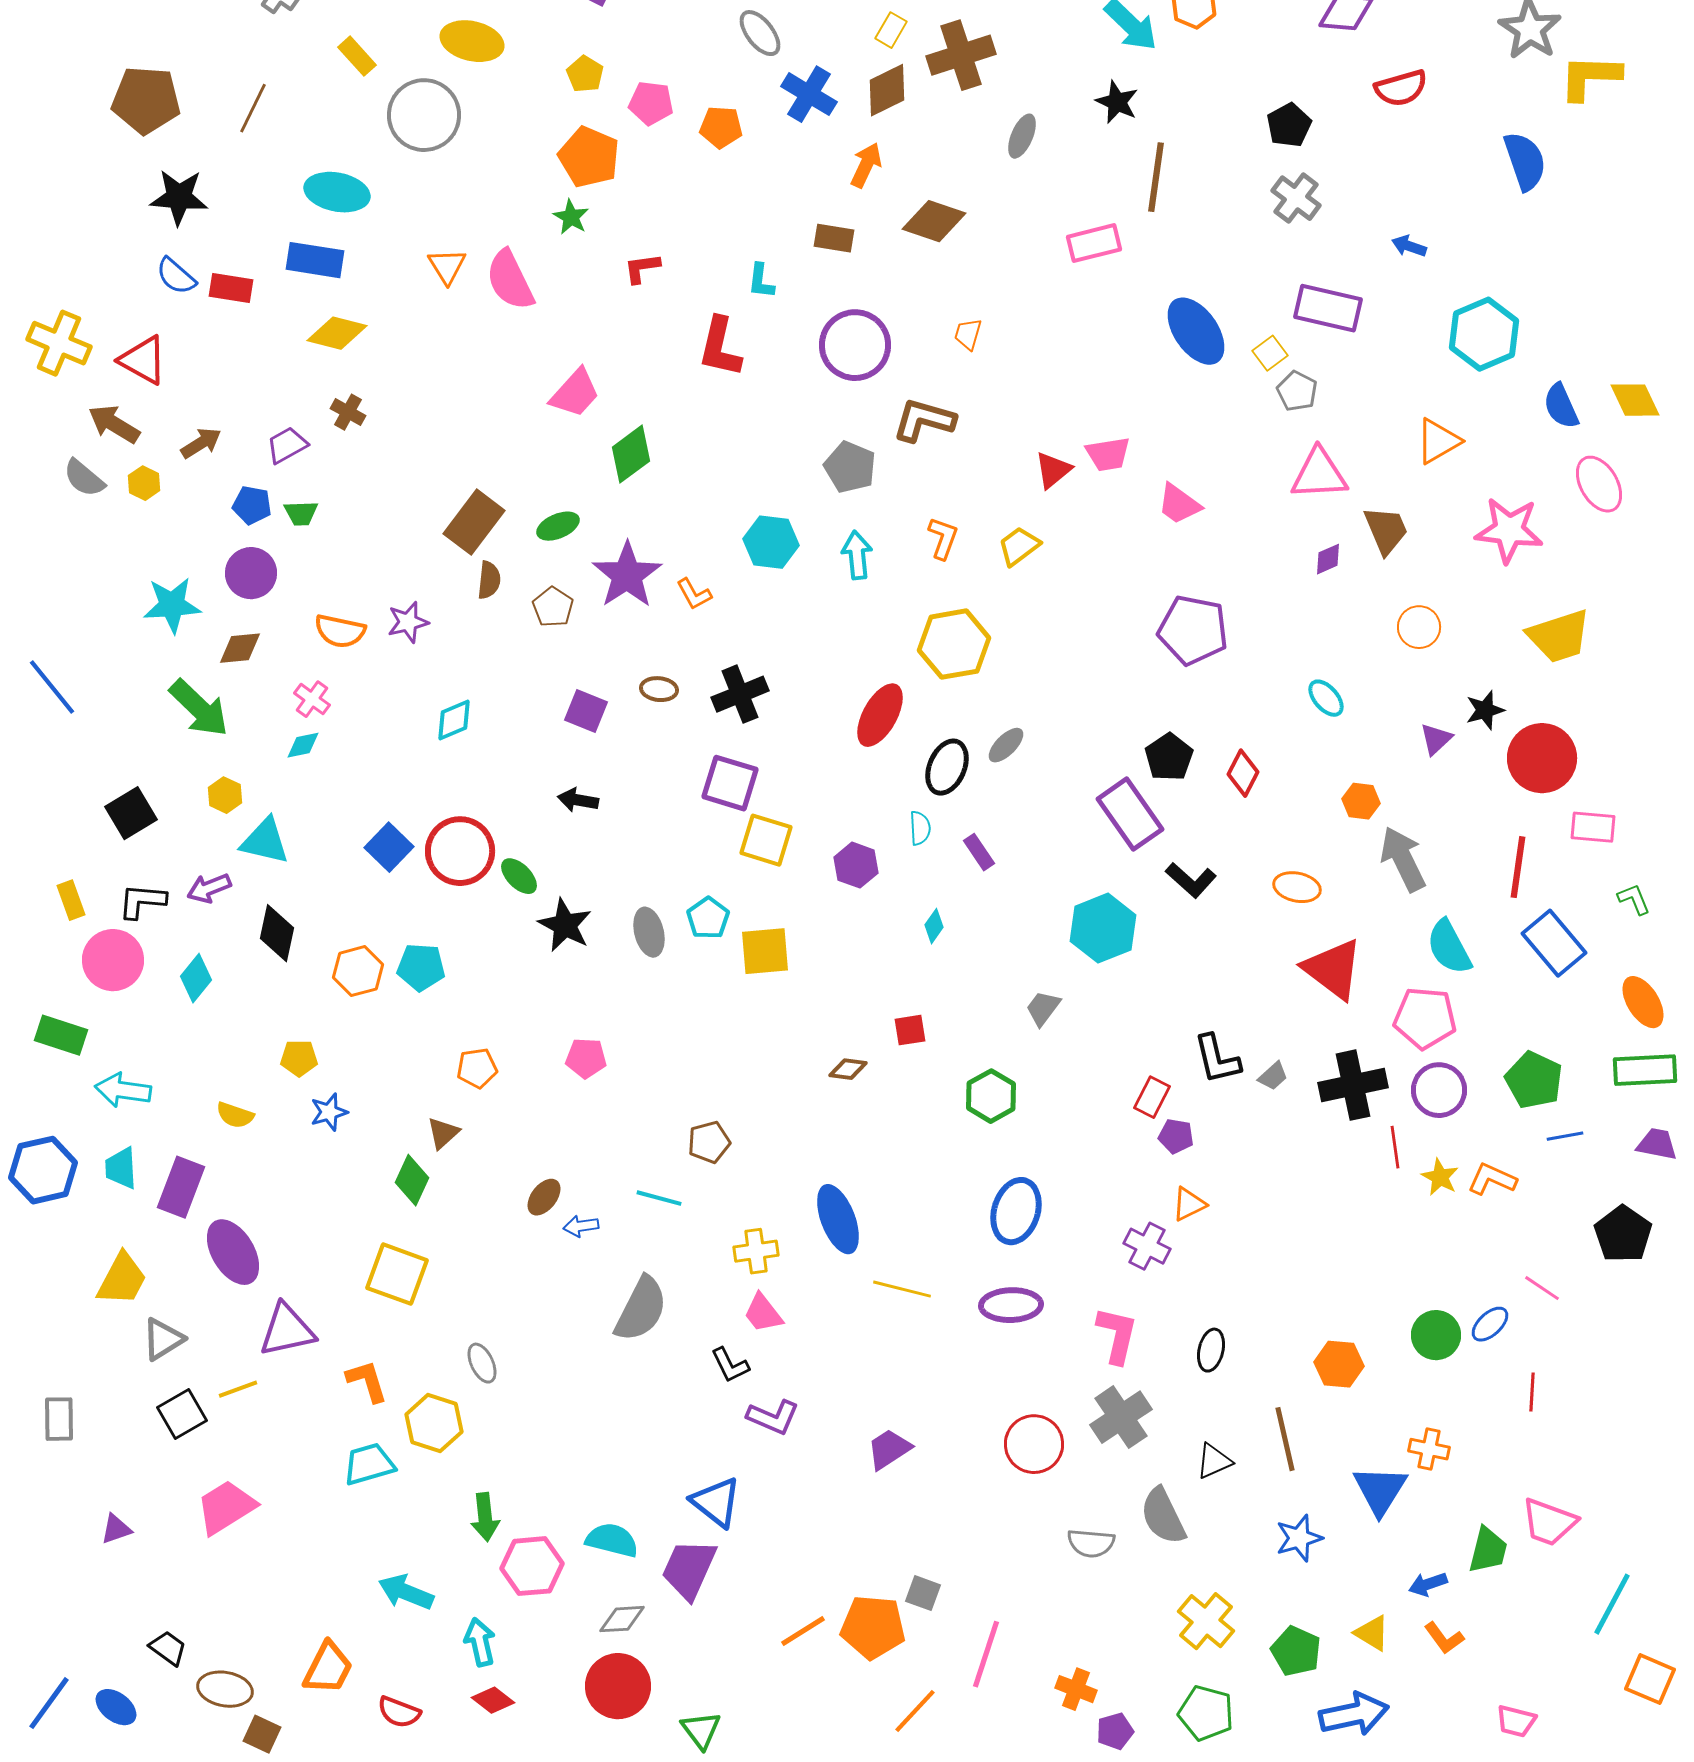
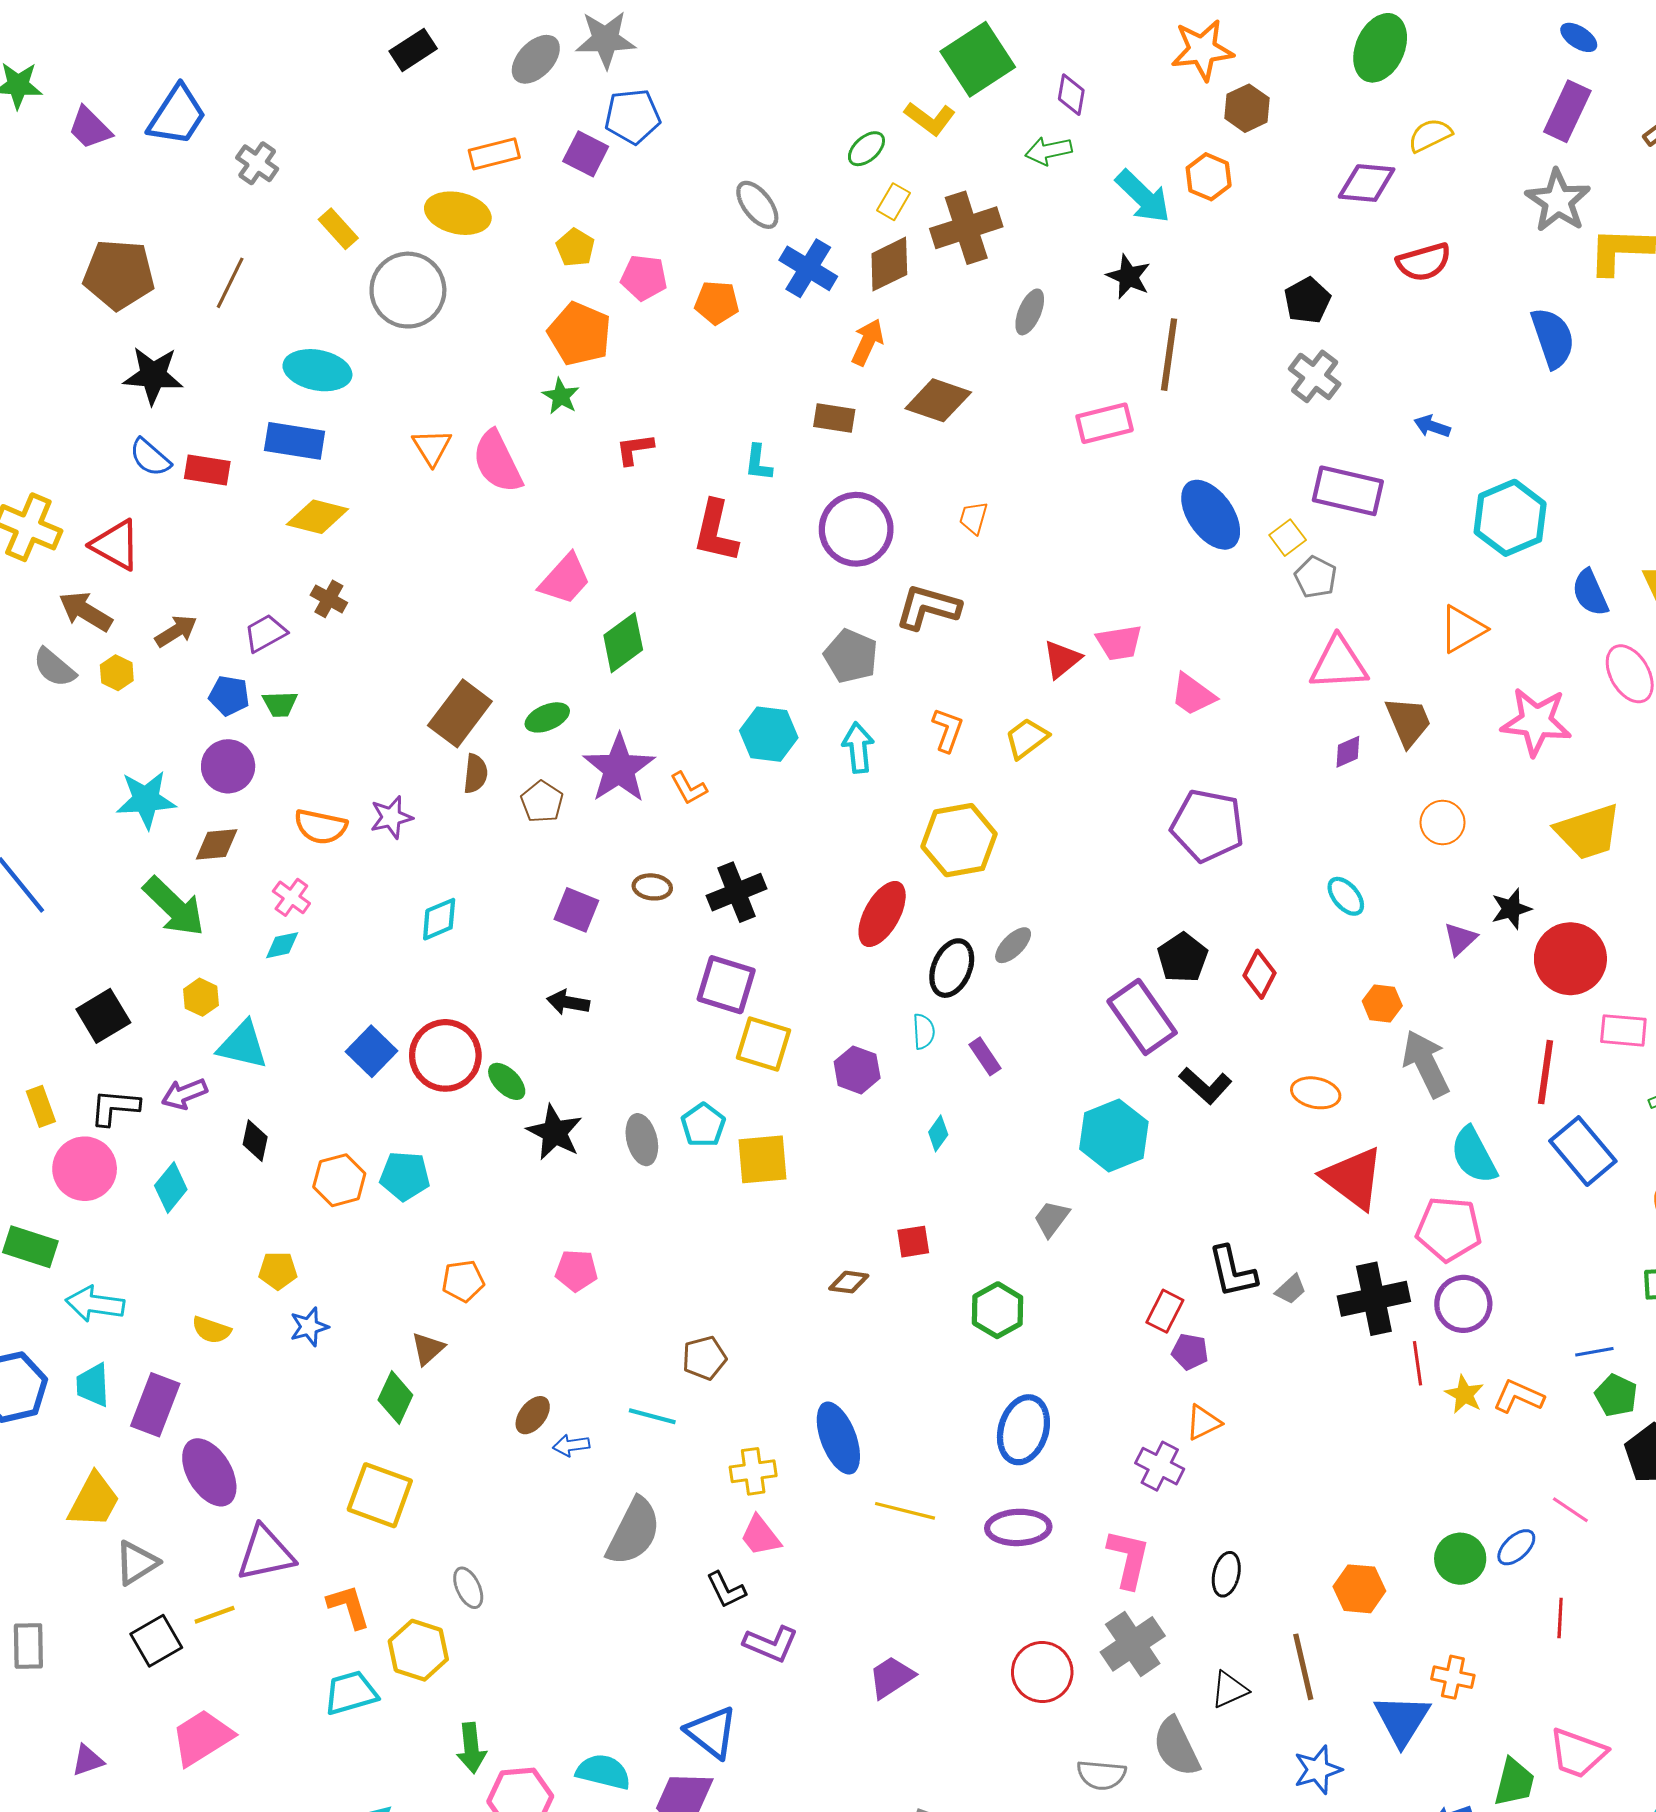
black diamond: (277, 933) -> (255, 1141), size x0.7
green pentagon: (1534, 1080) -> (1616, 1395), moved, size x0.7

